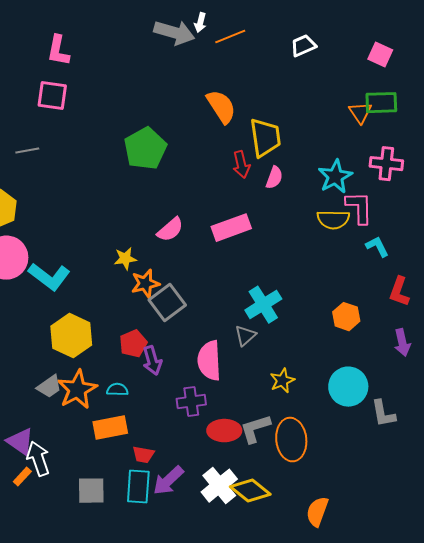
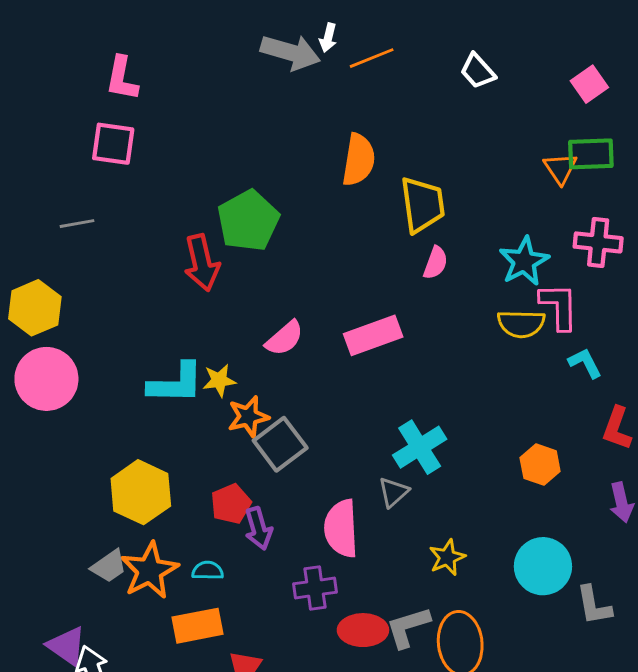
white trapezoid: (303, 46) -> (478, 71), turned -108
pink square: (380, 55) -> (589, 84), turned 30
orange semicircle: (221, 107) -> (359, 160), turned 42
red arrow: (241, 165) -> (202, 263), moved, size x1.4
cyan L-shape: (49, 277) -> (176, 383), moved, turned -36

